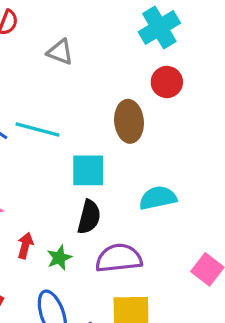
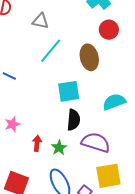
cyan line: (38, 130) -> (51, 51), moved, turned -56
purple semicircle: (119, 258) -> (96, 142), turned 32

